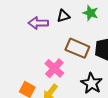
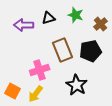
brown rectangle: (77, 48) -> (63, 50), turned 45
pink cross: (54, 68) -> (40, 70), turned 30

